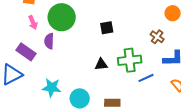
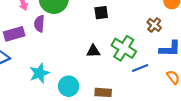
purple rectangle: (26, 52) -> (14, 34), turned -54
green cross: (130, 60) -> (124, 48), turned 35
cyan star: (52, 88) -> (39, 73), turned -30

